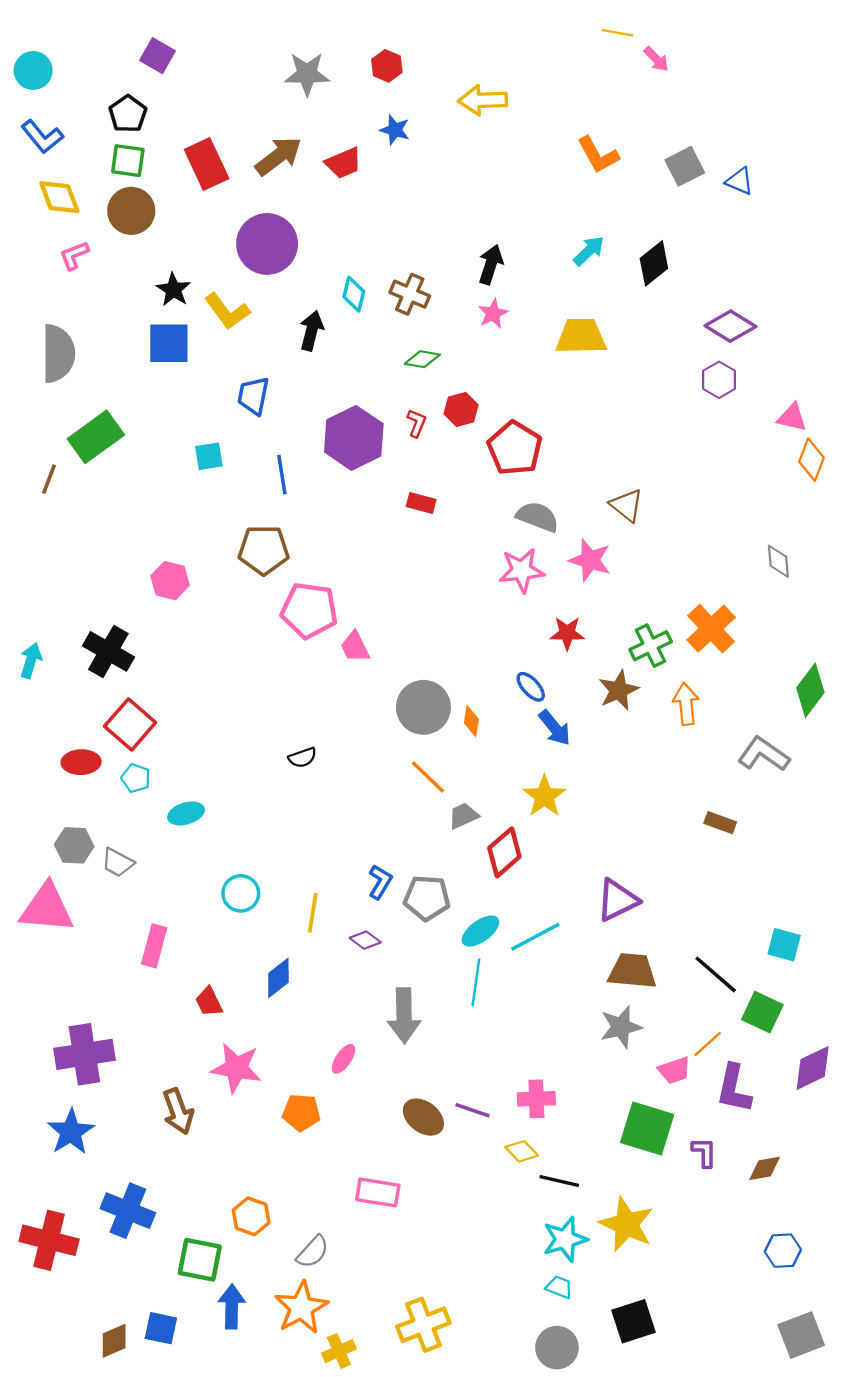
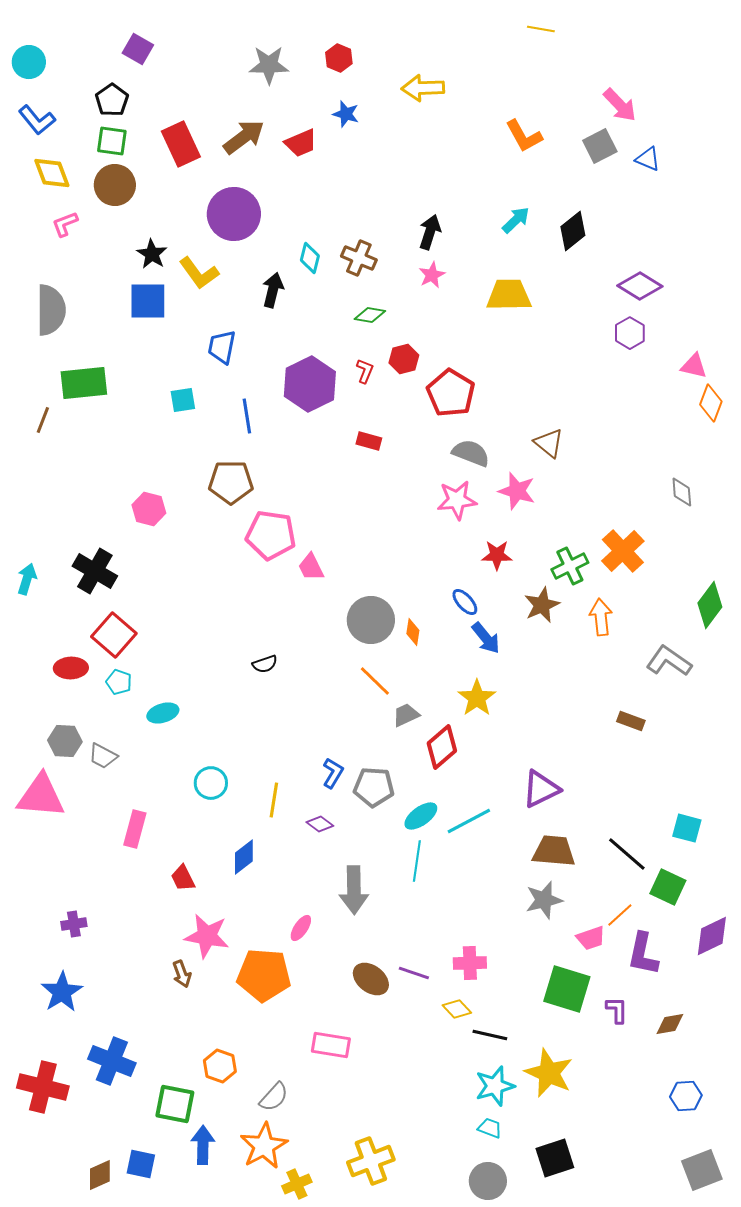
pink arrow: (656, 59) -> (620, 105), moved, size x1.5
green rectangle: (96, 437) -> (84, 383), turned 30
purple cross: (84, 1054) -> (74, 924), size x0.5
brown arrow: (178, 1111) -> (182, 974), moved, size x0.7
orange pentagon: (301, 1112) -> (264, 975), size x1.6

